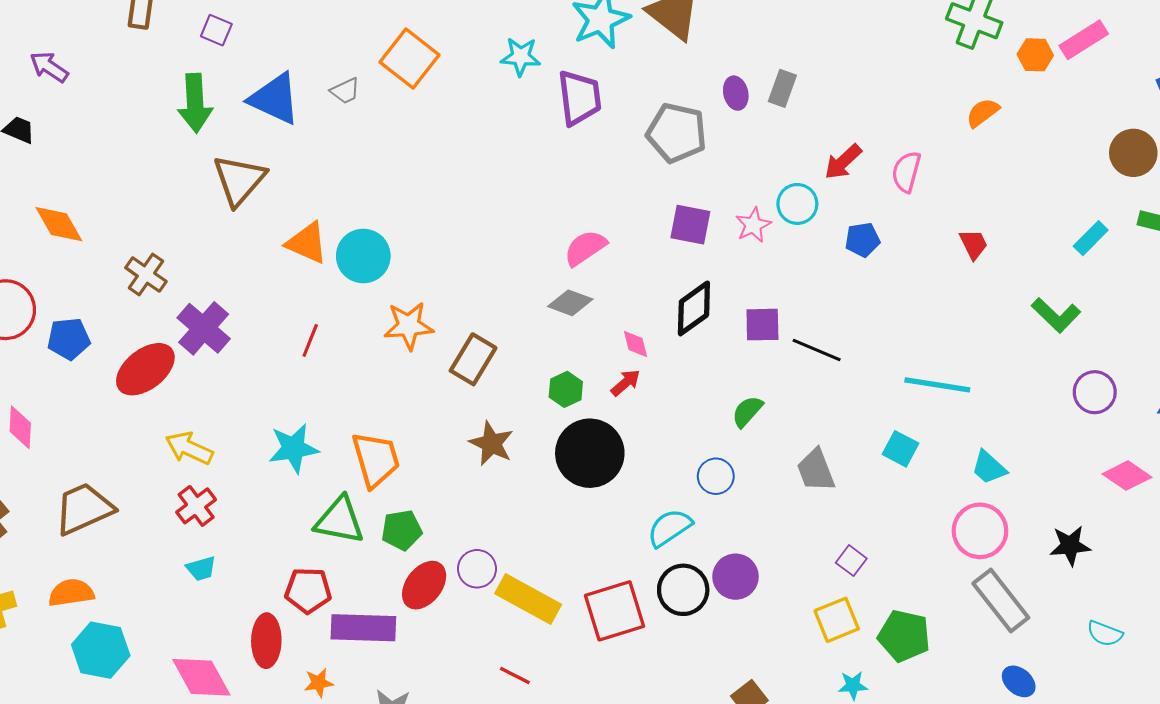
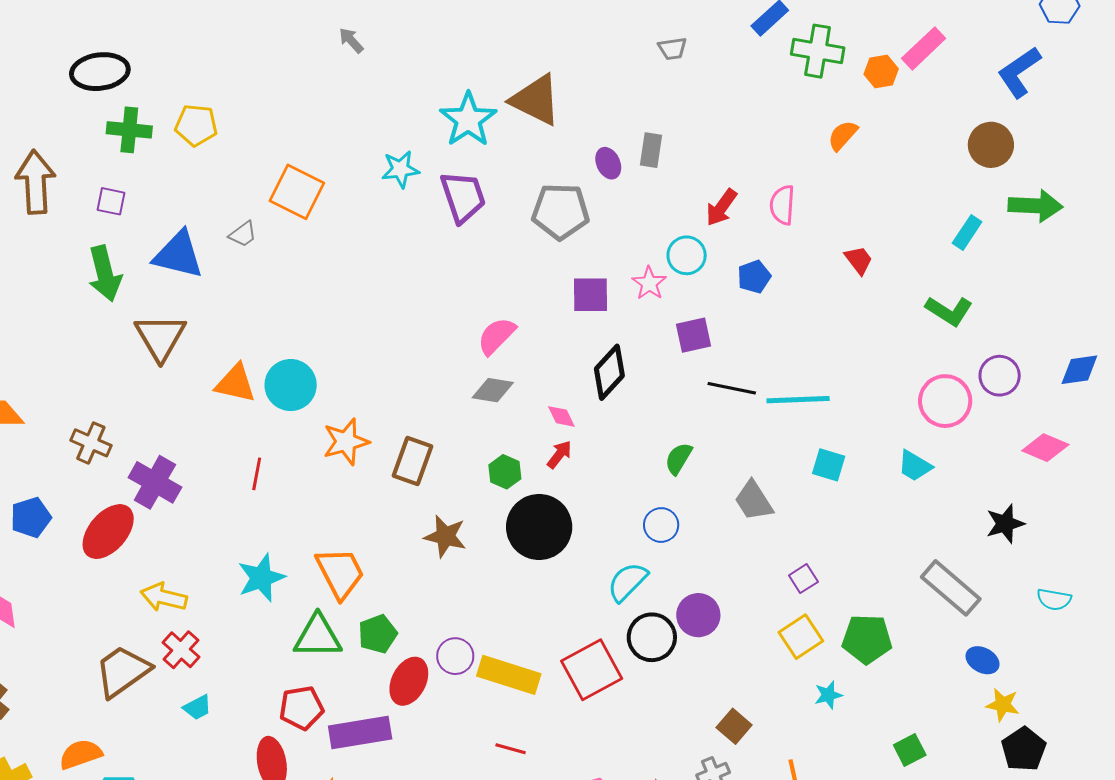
purple square: (762, 325) -> (693, 335), moved
cyan line: (937, 385) -> (798, 400), moved
brown trapezoid: (84, 509) -> (123, 671), moved
pink circle: (980, 531) -> (945, 401), moved
purple square: (851, 561) -> (803, 579), turned 32

